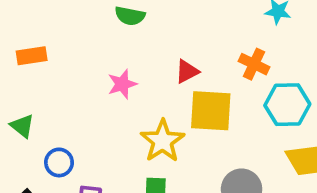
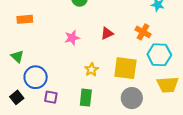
yellow square: (211, 111) -> (125, 68), moved
yellow star: (162, 141) -> (91, 70), size x0.6
blue circle: (59, 162) -> (36, 77), size x1.5

